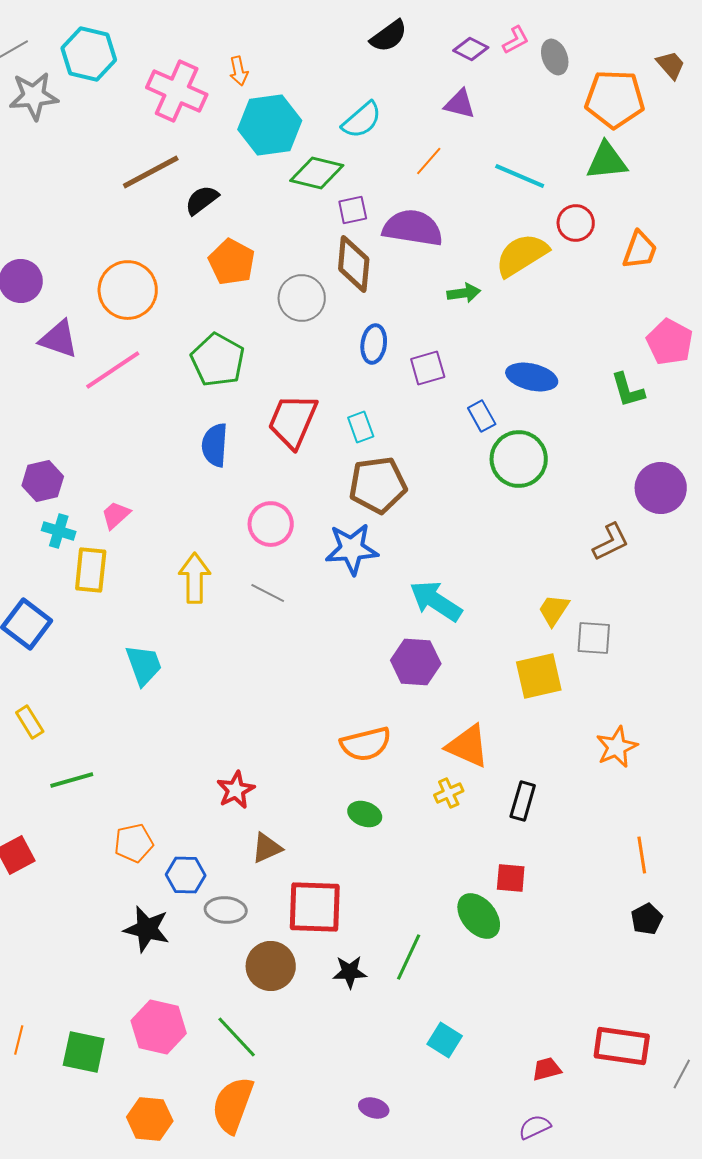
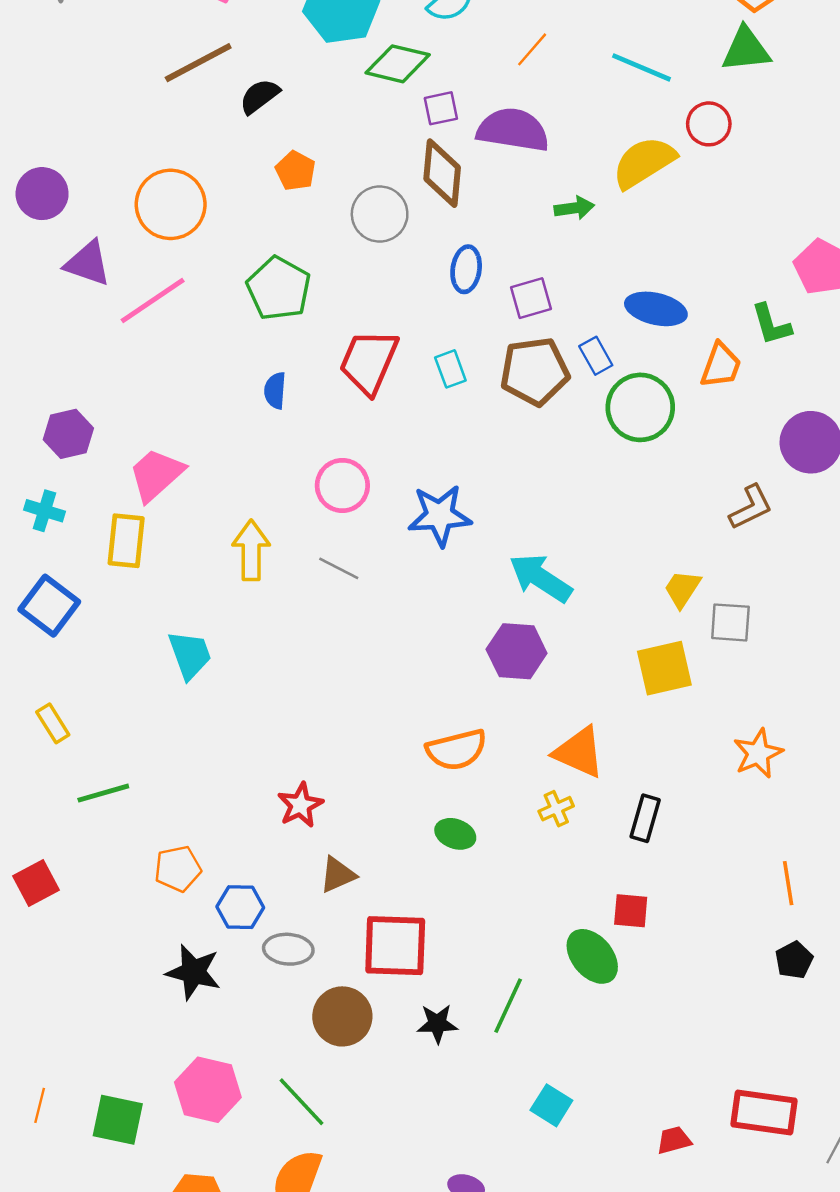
orange trapezoid: (640, 250) -> (721, 365), moved
orange pentagon: (232, 262) -> (296, 171), size x0.7
blue semicircle: (215, 445) -> (275, 391), size x0.7
brown pentagon: (378, 485) -> (535, 371), moved
pink trapezoid: (116, 515) -> (156, 475), size x1.6
cyan cross: (59, 531) -> (44, 511), moved

